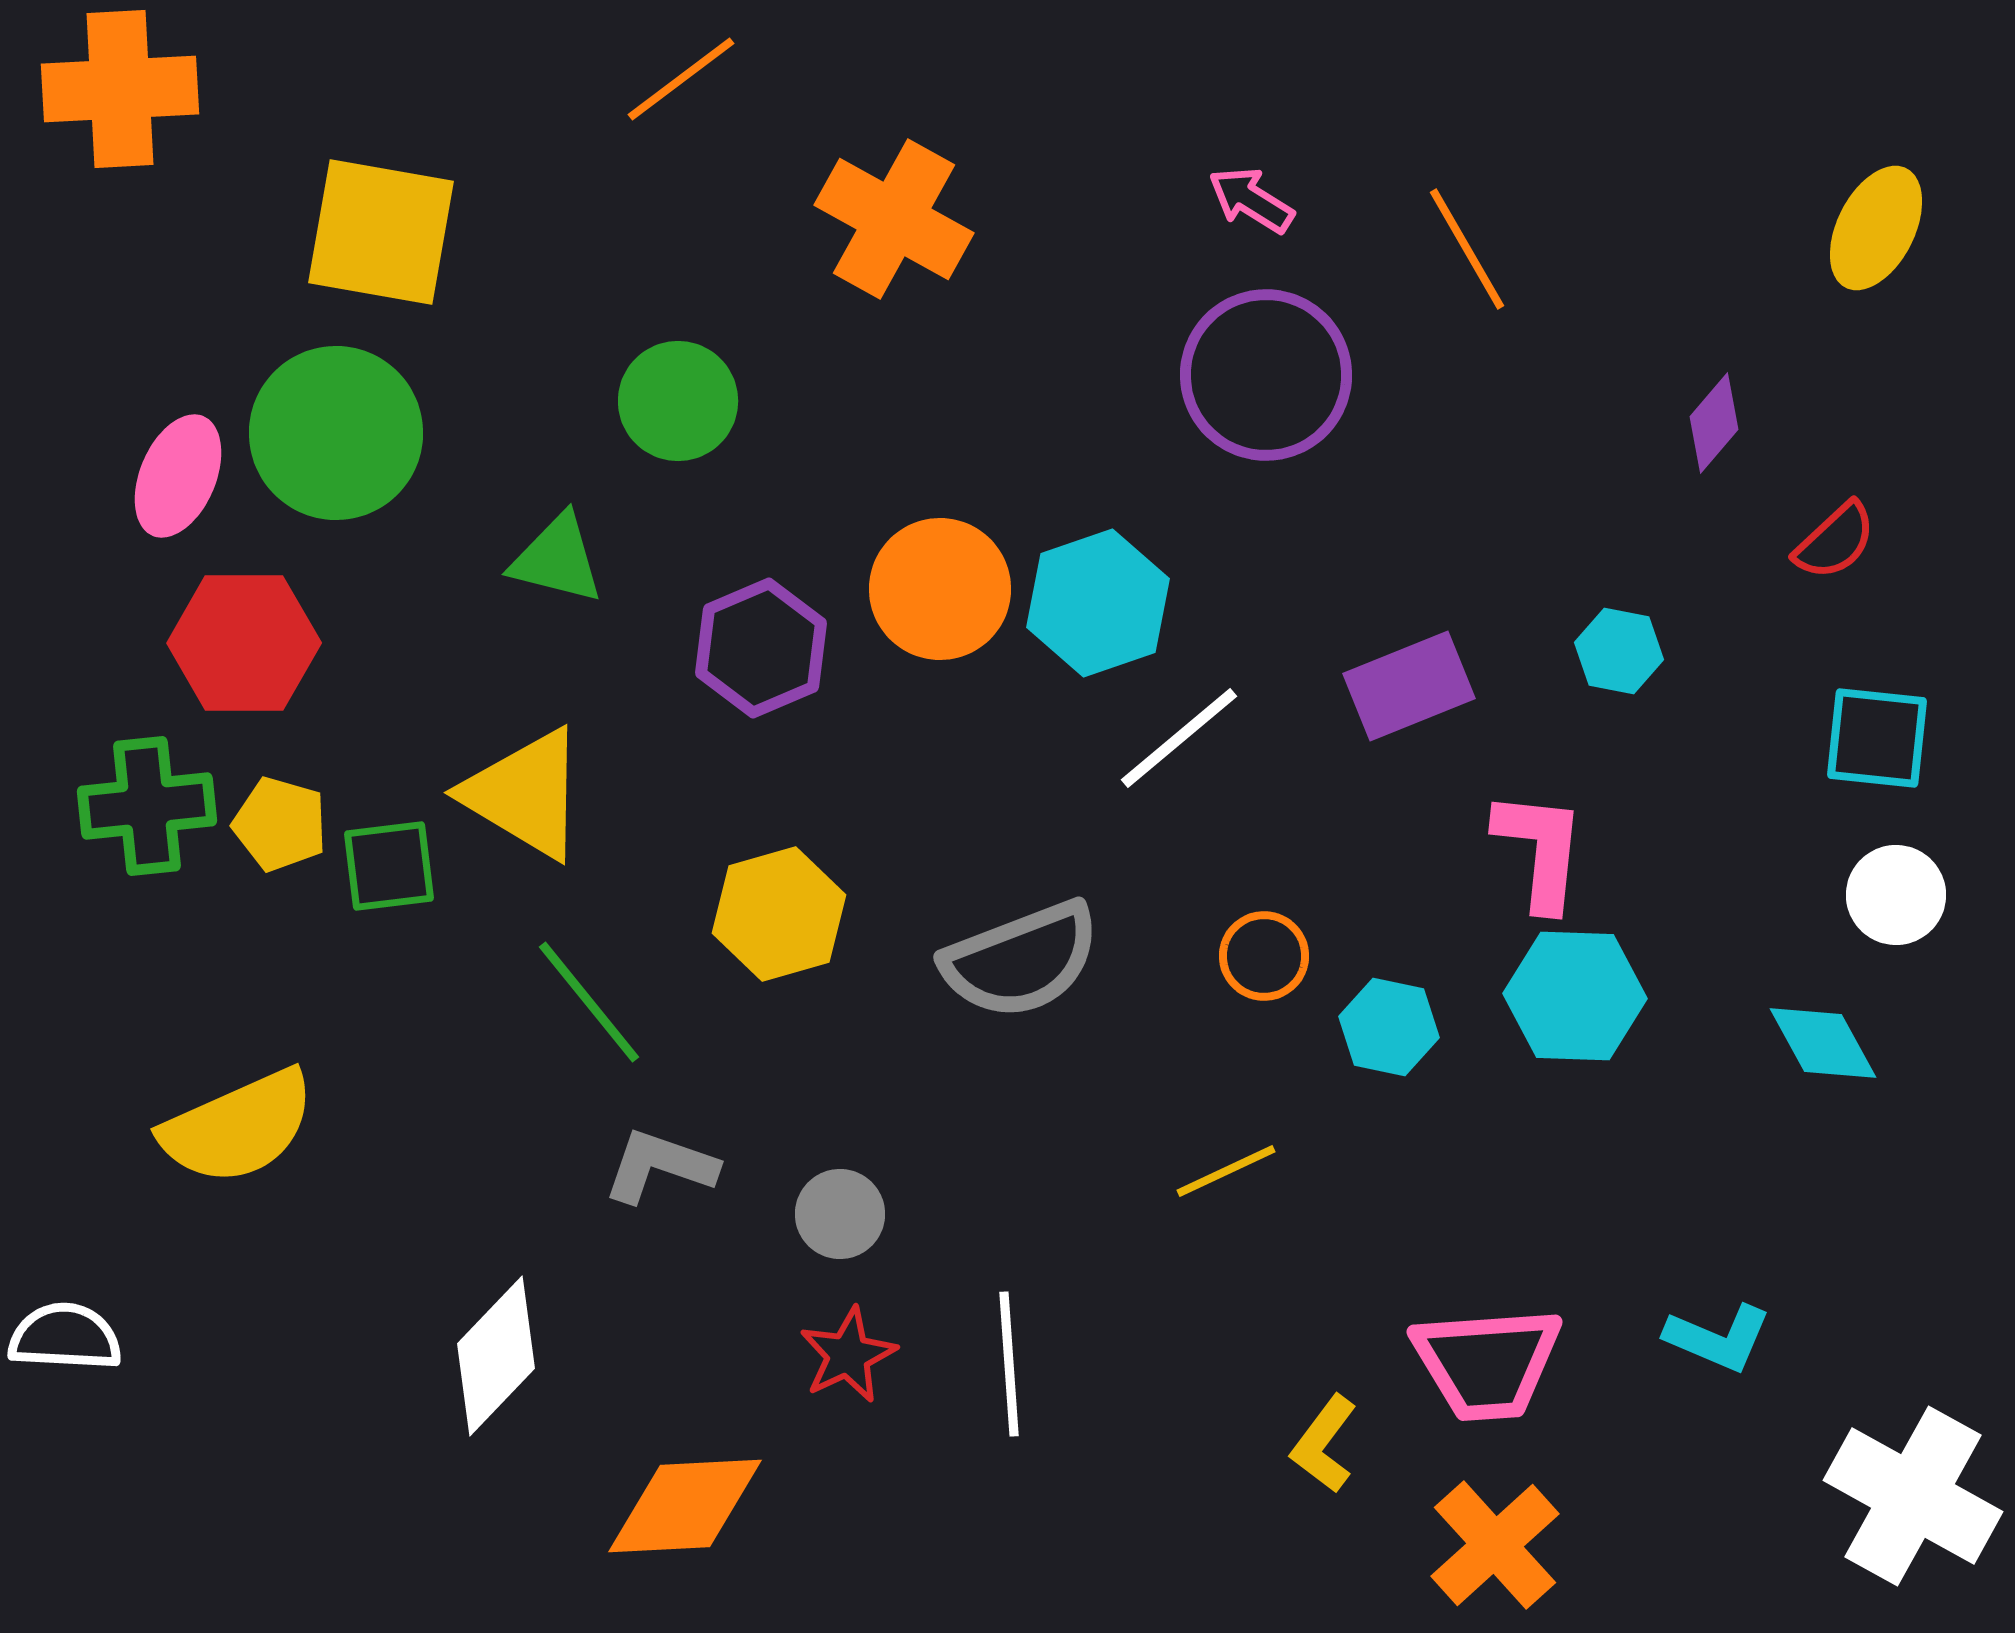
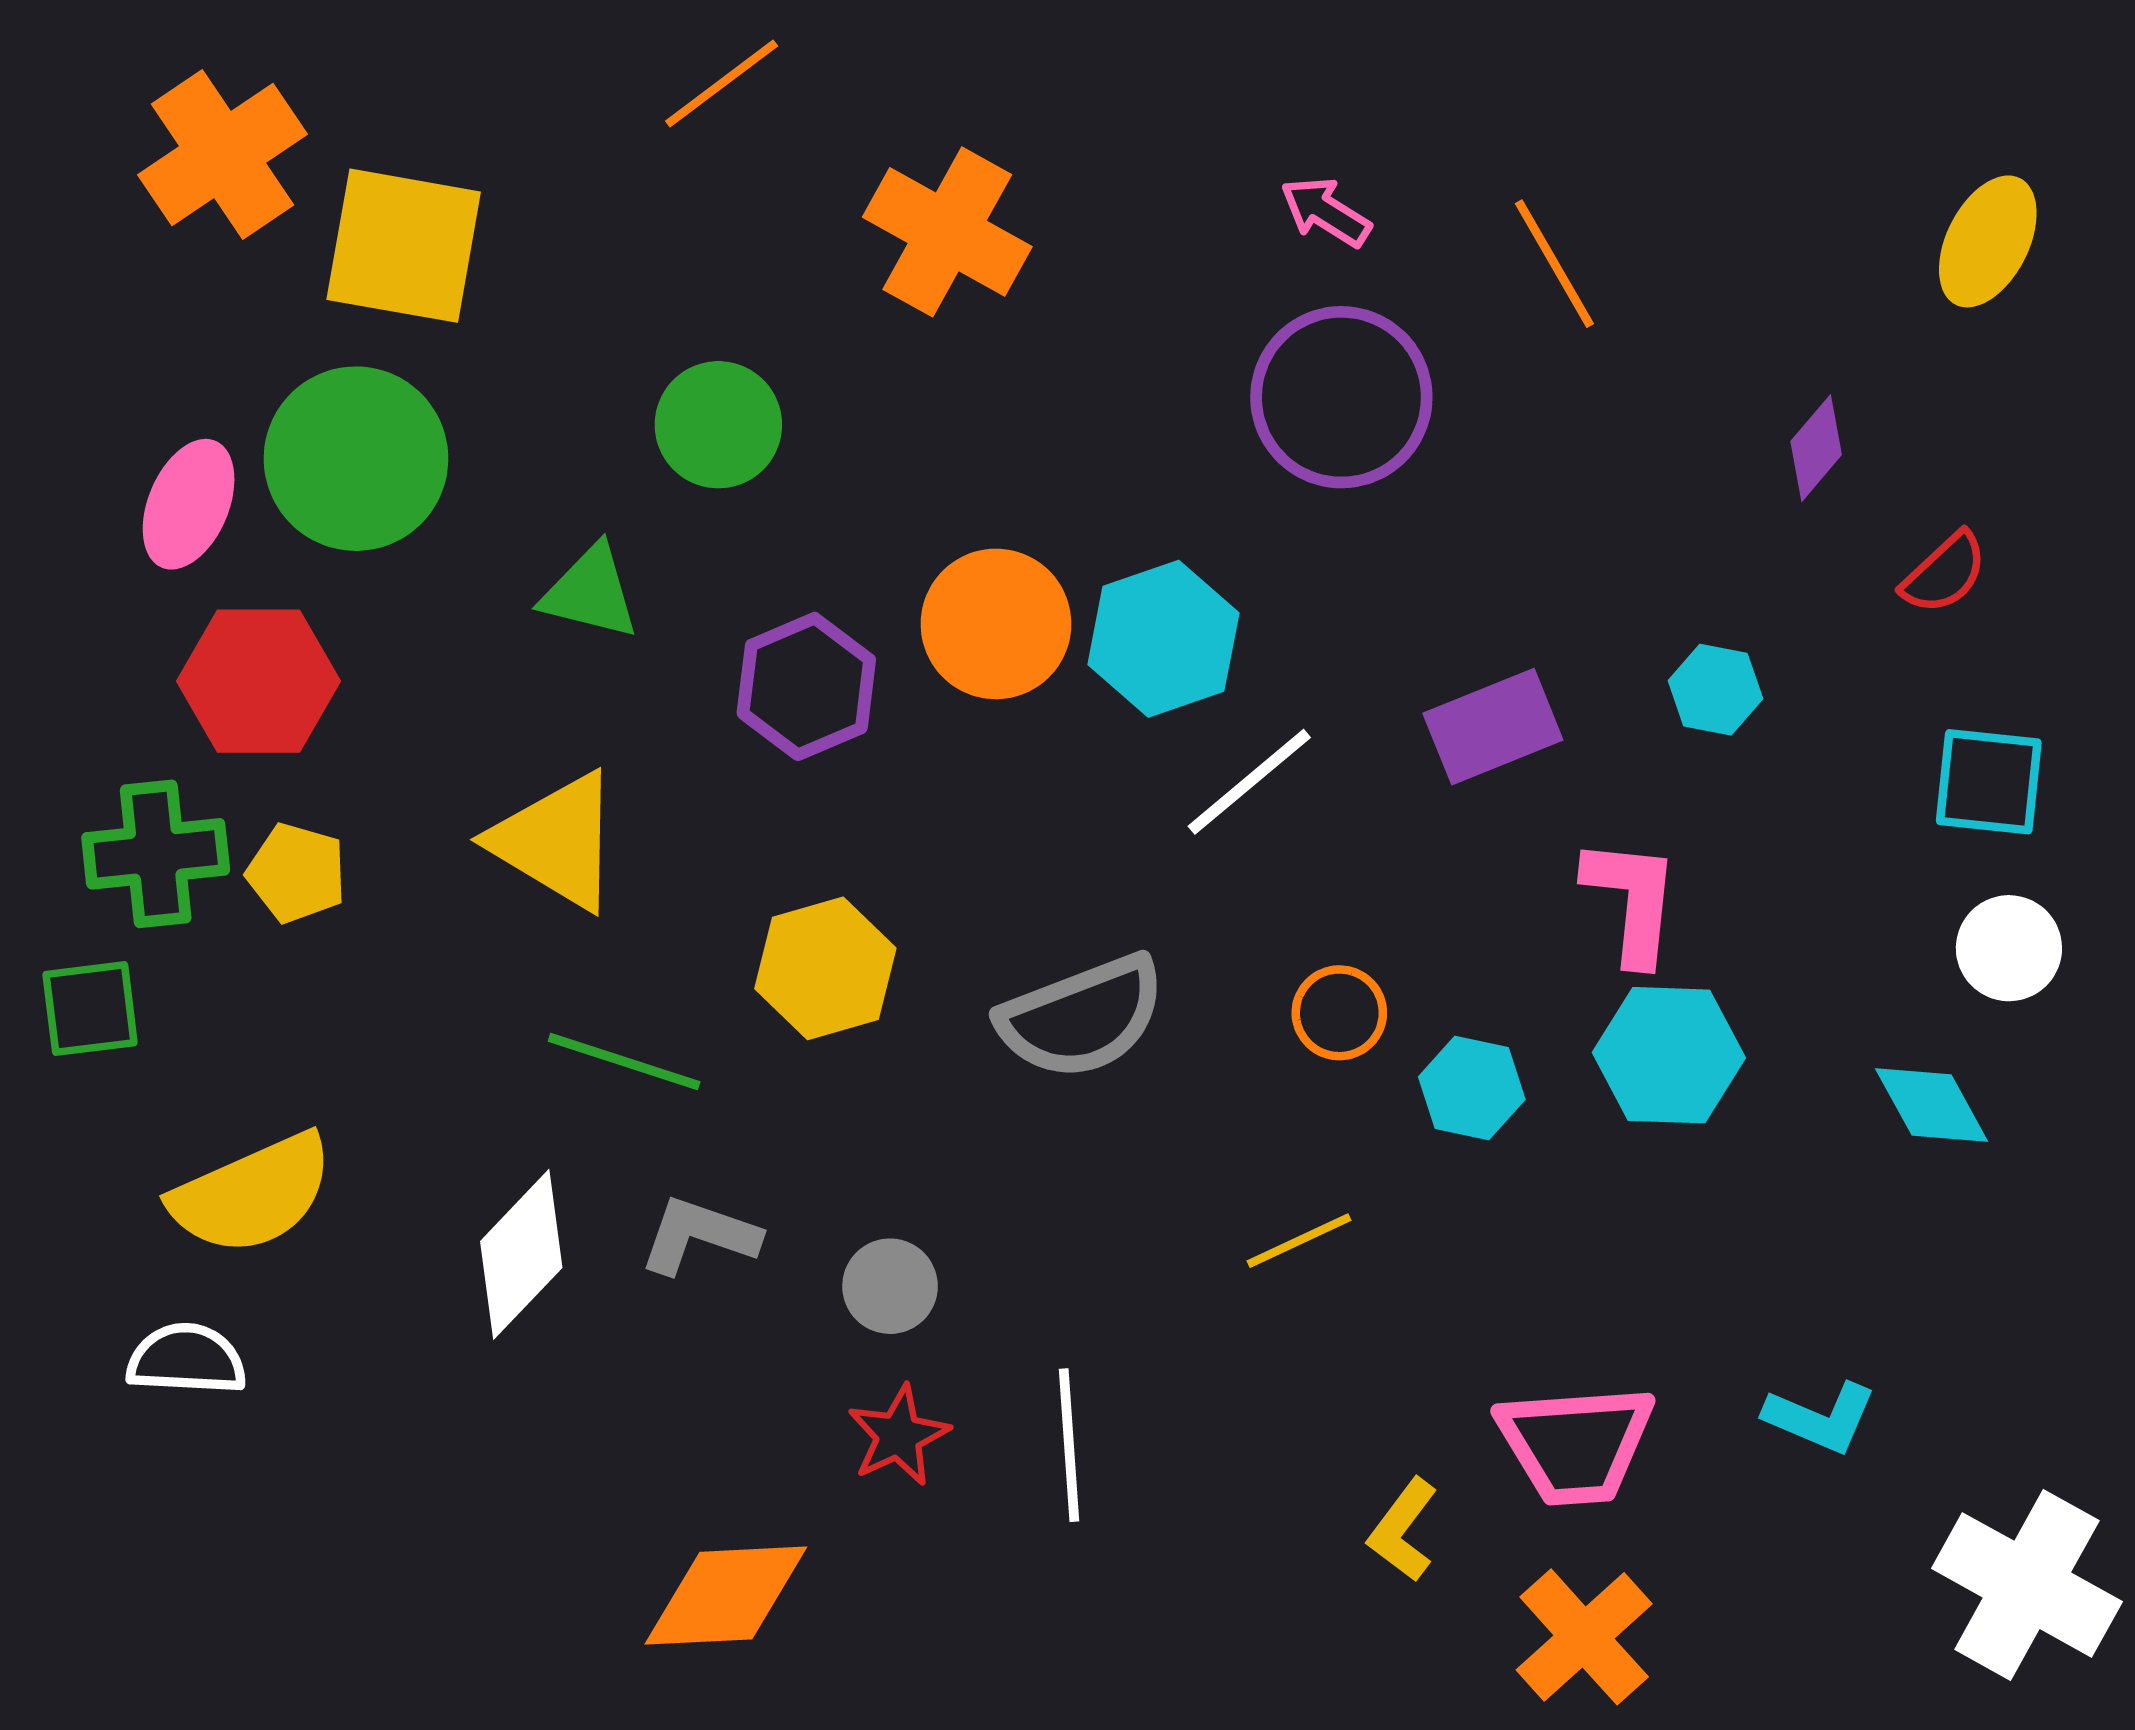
orange cross: (120, 89) -> (222, 155), moved, turned -31
green square: (389, 866) -> (90, 1009), moved
green line: (589, 1002) -> (624, 1062), turned -33
white semicircle: (65, 1337) -> (186, 1359), moved
white diamond: (496, 1356) -> (521, 1254), moved

